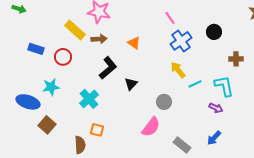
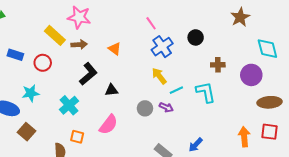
black triangle: (131, 84) -> (112, 90), turned 40
purple arrow: (216, 108) -> (166, 107), moved
pink semicircle: (151, 127) -> (109, 125), moved

